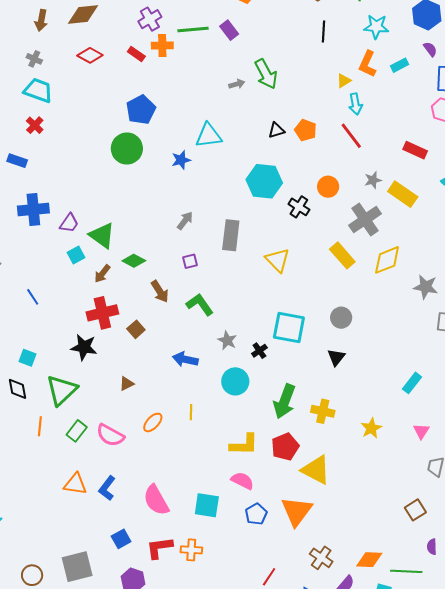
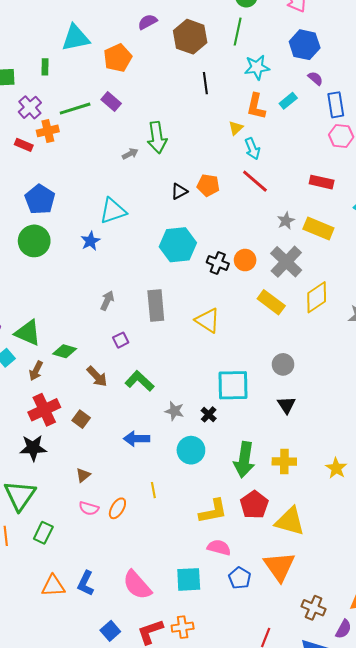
green arrow: (266, 74) -> (157, 138), turned 32
orange circle: (328, 187) -> (245, 260), moved
pink semicircle: (110, 435) -> (89, 508), moved, size x0.7

